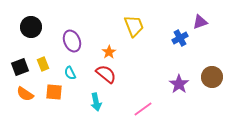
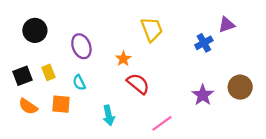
red semicircle: (106, 74) -> (138, 84), moved

